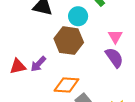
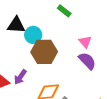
cyan circle: (78, 16) -> (33, 35), moved

